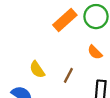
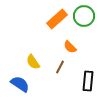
orange semicircle: (95, 52) -> (70, 47), moved

